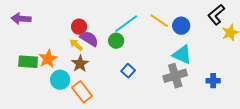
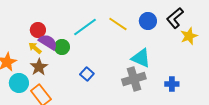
blue circle: (181, 26) -> (148, 21), moved
green circle: (116, 41) -> (62, 47), moved

